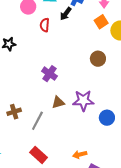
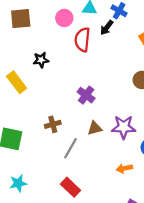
red semicircle: (45, 25) -> (82, 40), size x1.5
brown cross: (14, 112) -> (53, 124), moved
orange arrow: (80, 154) -> (124, 168), moved

